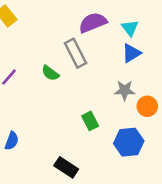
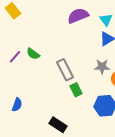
gray rectangle: (75, 53) -> (65, 70), moved
green semicircle: (50, 73) -> (33, 54), moved

